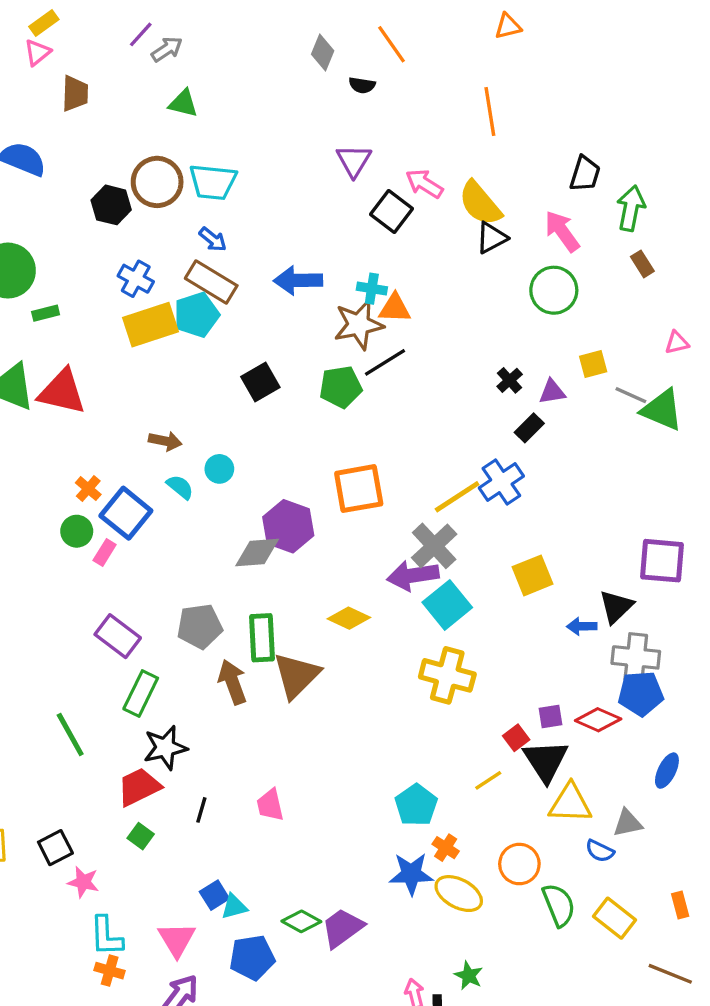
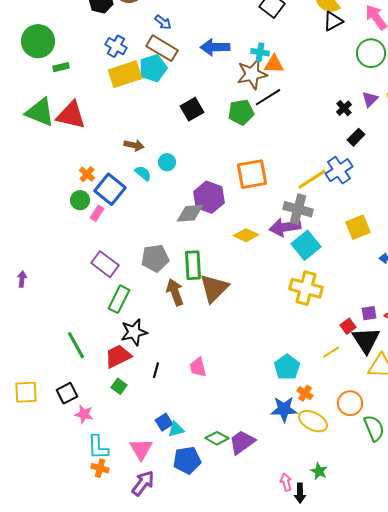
purple triangle: (552, 392) -> (370, 99), moved, turned -36
gray cross: (434, 546) -> (298, 209), turned -32
yellow diamond: (349, 618) -> (246, 235), moved
green line: (70, 734) -> (76, 345), moved

